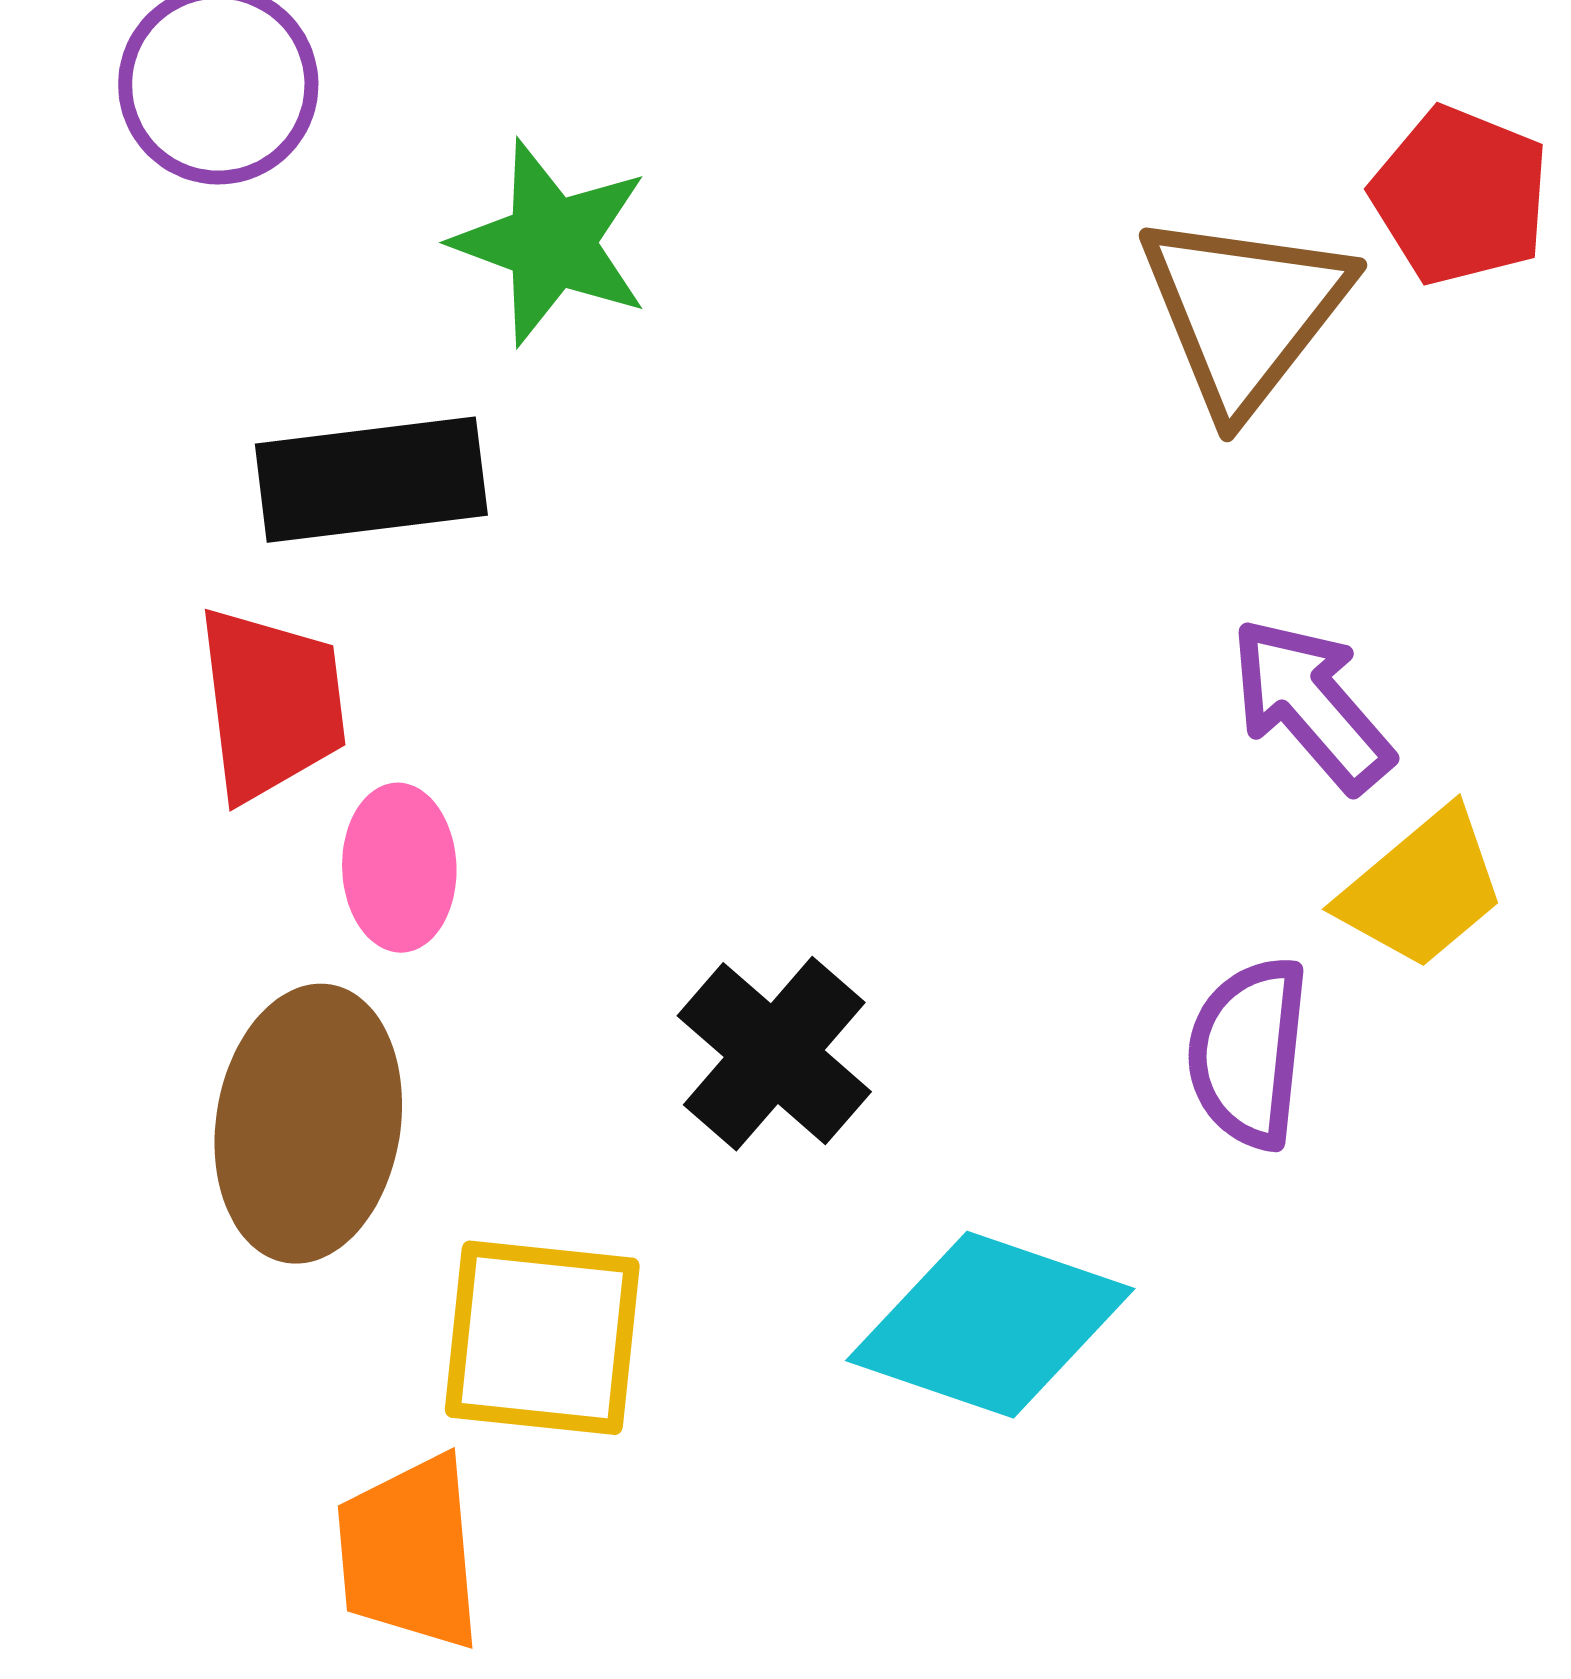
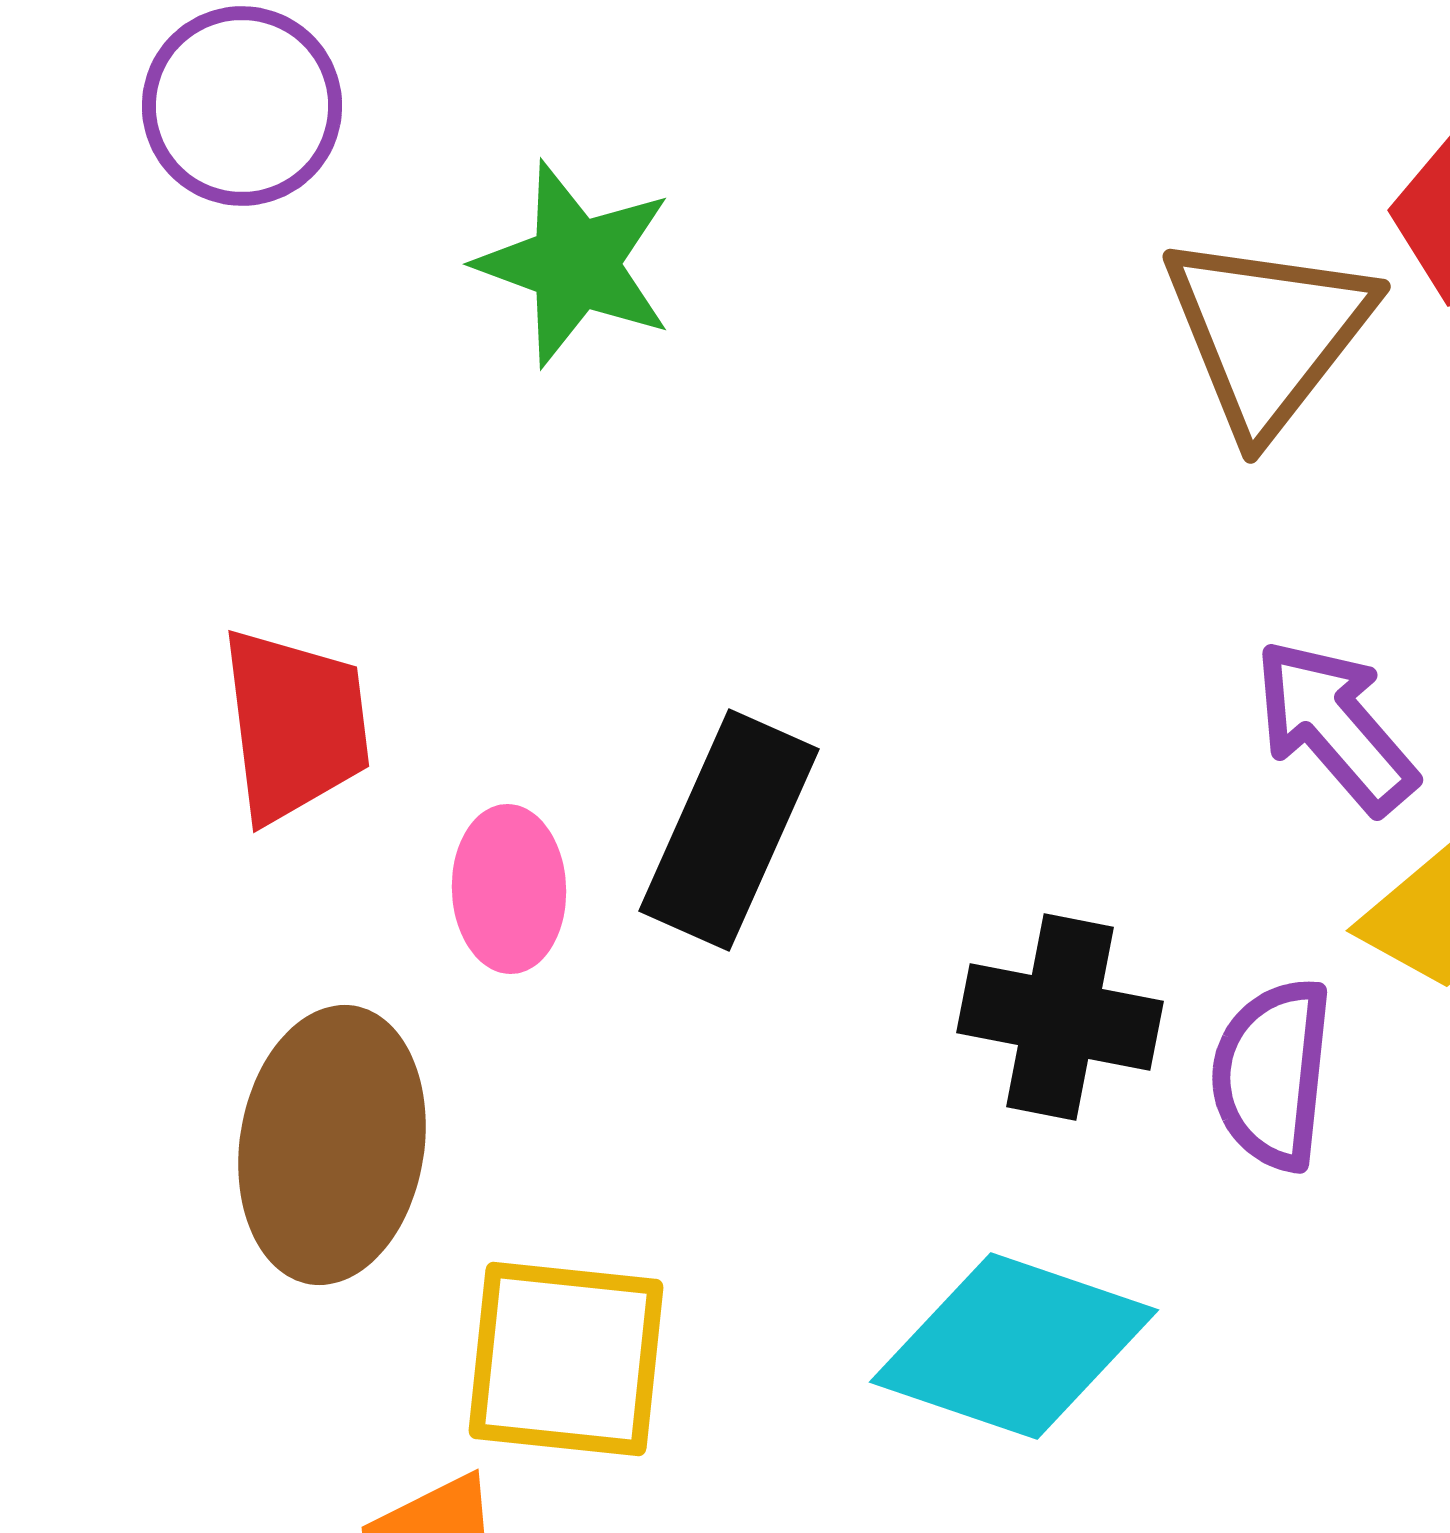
black rectangle: (371, 480) -> (729, 830), moved, turned -59
pink ellipse: (399, 868) -> (509, 889), moved
black cross: (774, 1054) -> (1060, 1017), moved, turned -30

